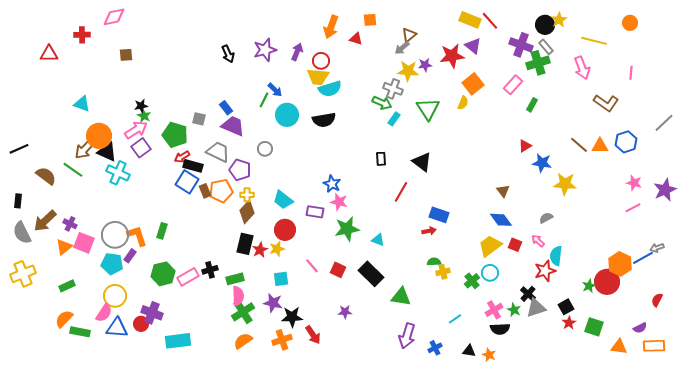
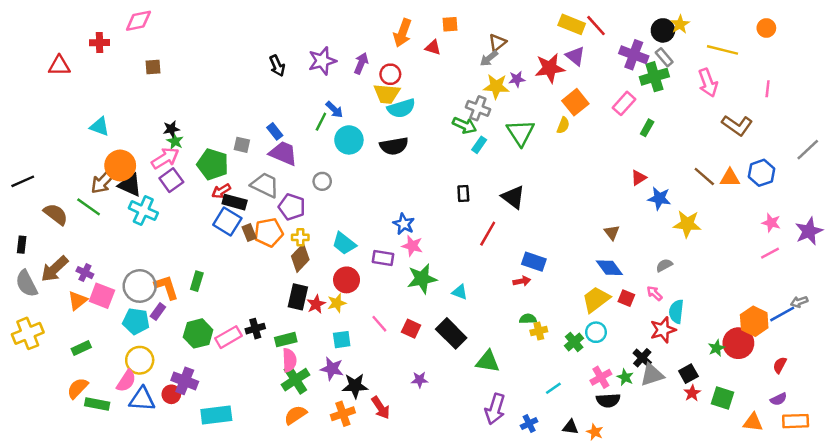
red semicircle: (657, 300) -> (780, 365), moved

